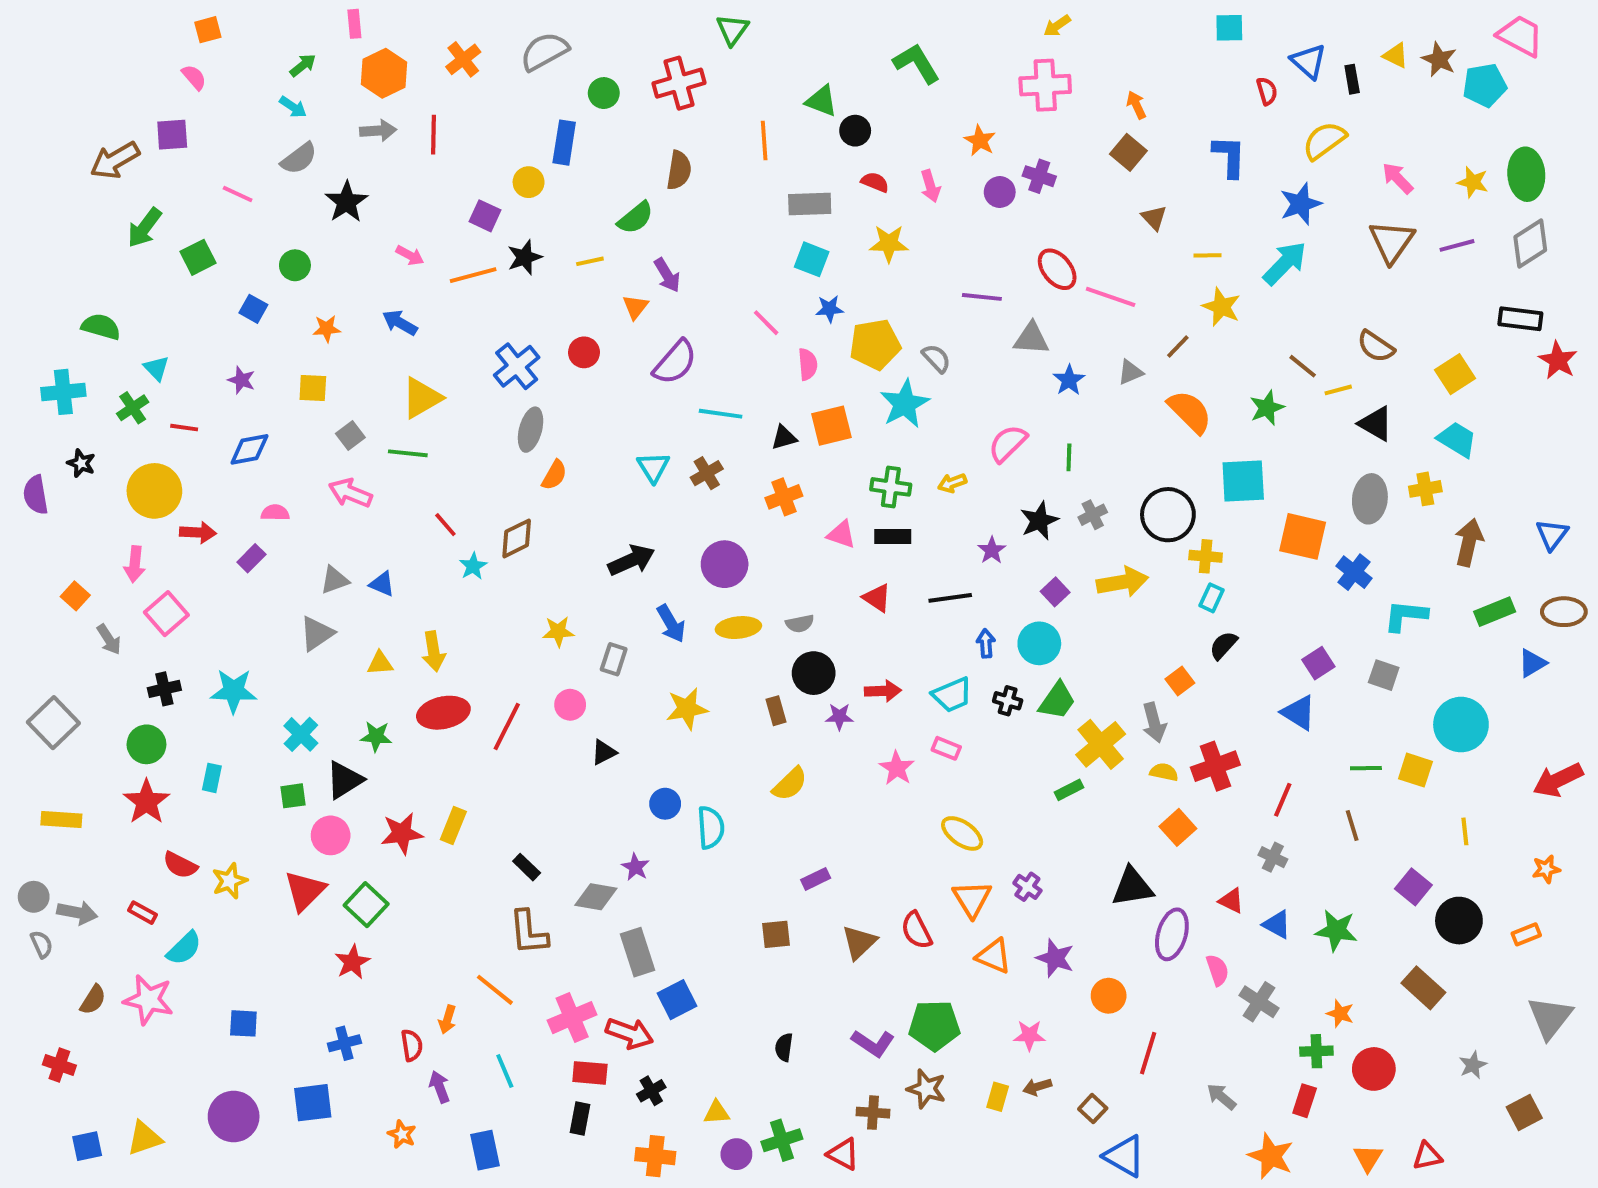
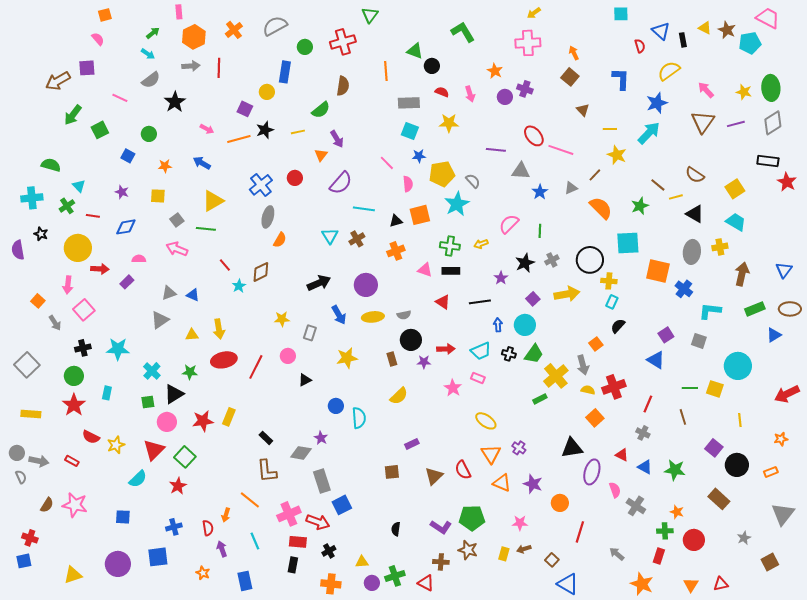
cyan semicircle: (184, 948) -> (138, 479), moved
blue square: (87, 1146) -> (24, 561), moved

